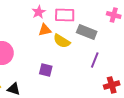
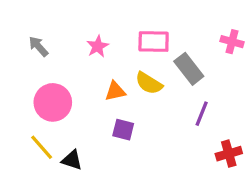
pink star: (39, 12) -> (98, 46), moved
orange triangle: (45, 30) -> (115, 91), moved
gray rectangle: (87, 32) -> (189, 69), turned 30

